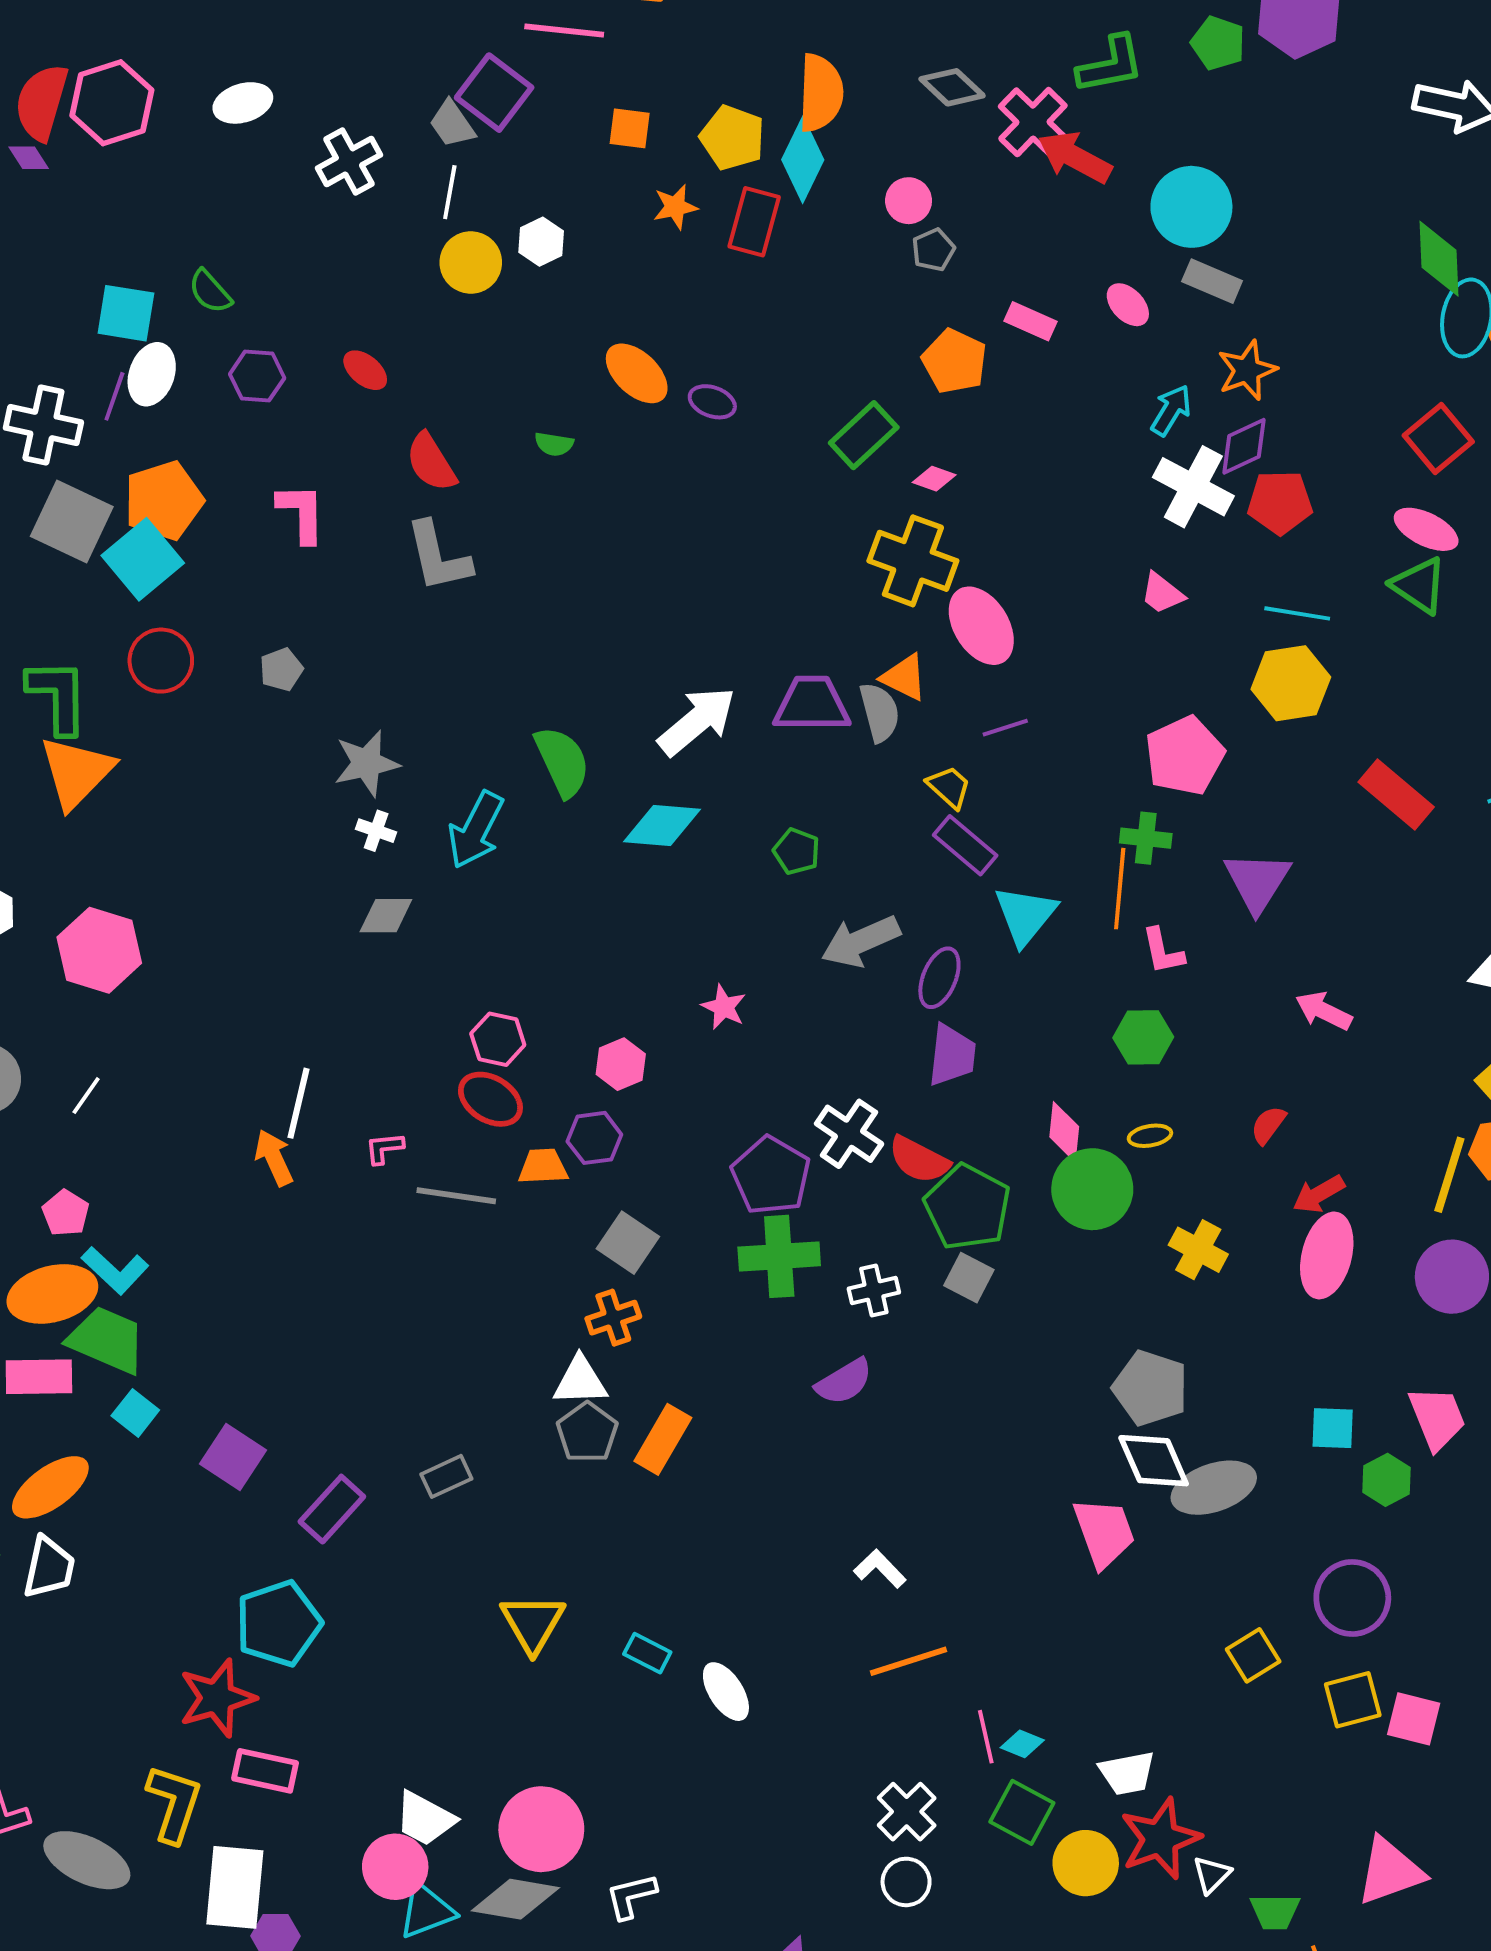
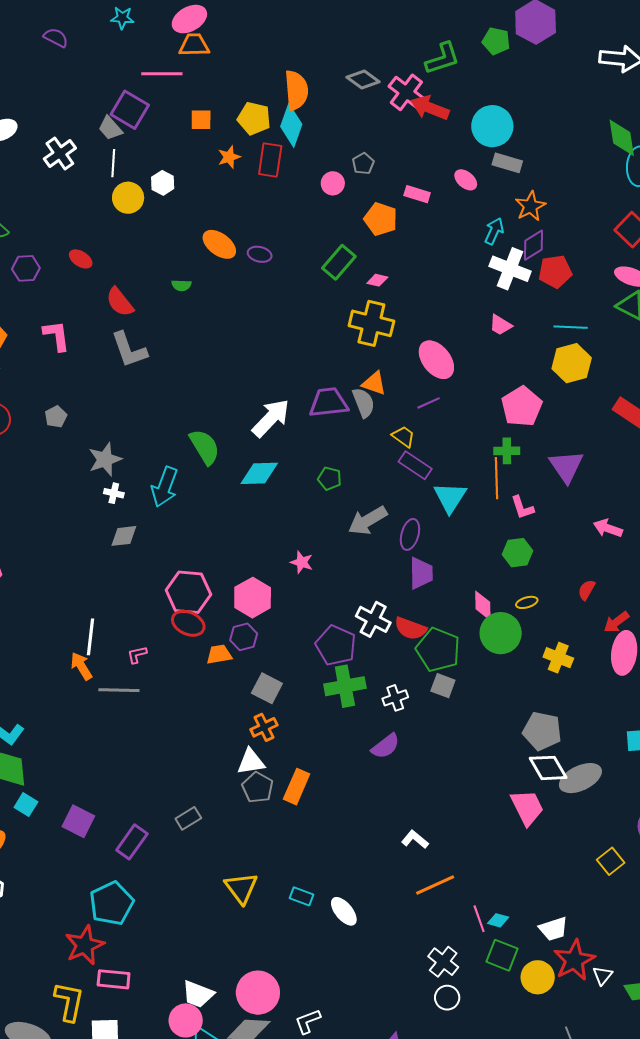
pink circle: (909, 201) -> (333, 183), moved
pink ellipse: (981, 626) -> (436, 360), moved
pink hexagon: (498, 1039) -> (188, 592), size x1.6
pink hexagon: (621, 1064) -> (253, 598), size x1.5
gray line: (456, 1196) -> (119, 690), moved

